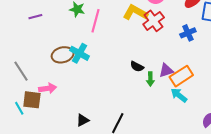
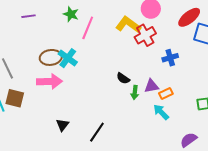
blue cross: (188, 33) -> (170, 58), moved
orange rectangle: (181, 76) -> (166, 93), size x0.6
pink arrow: (48, 88) -> (49, 81), moved, size x1.4
black triangle: (83, 120) -> (62, 125), turned -32

